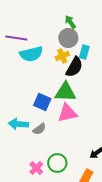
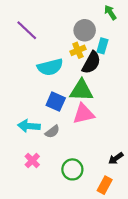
green arrow: (70, 22) -> (110, 12), moved
purple line: (16, 38) -> (27, 30), turned 35
cyan semicircle: (31, 54) -> (50, 67), moved
pink cross: (36, 168) -> (32, 161), moved

